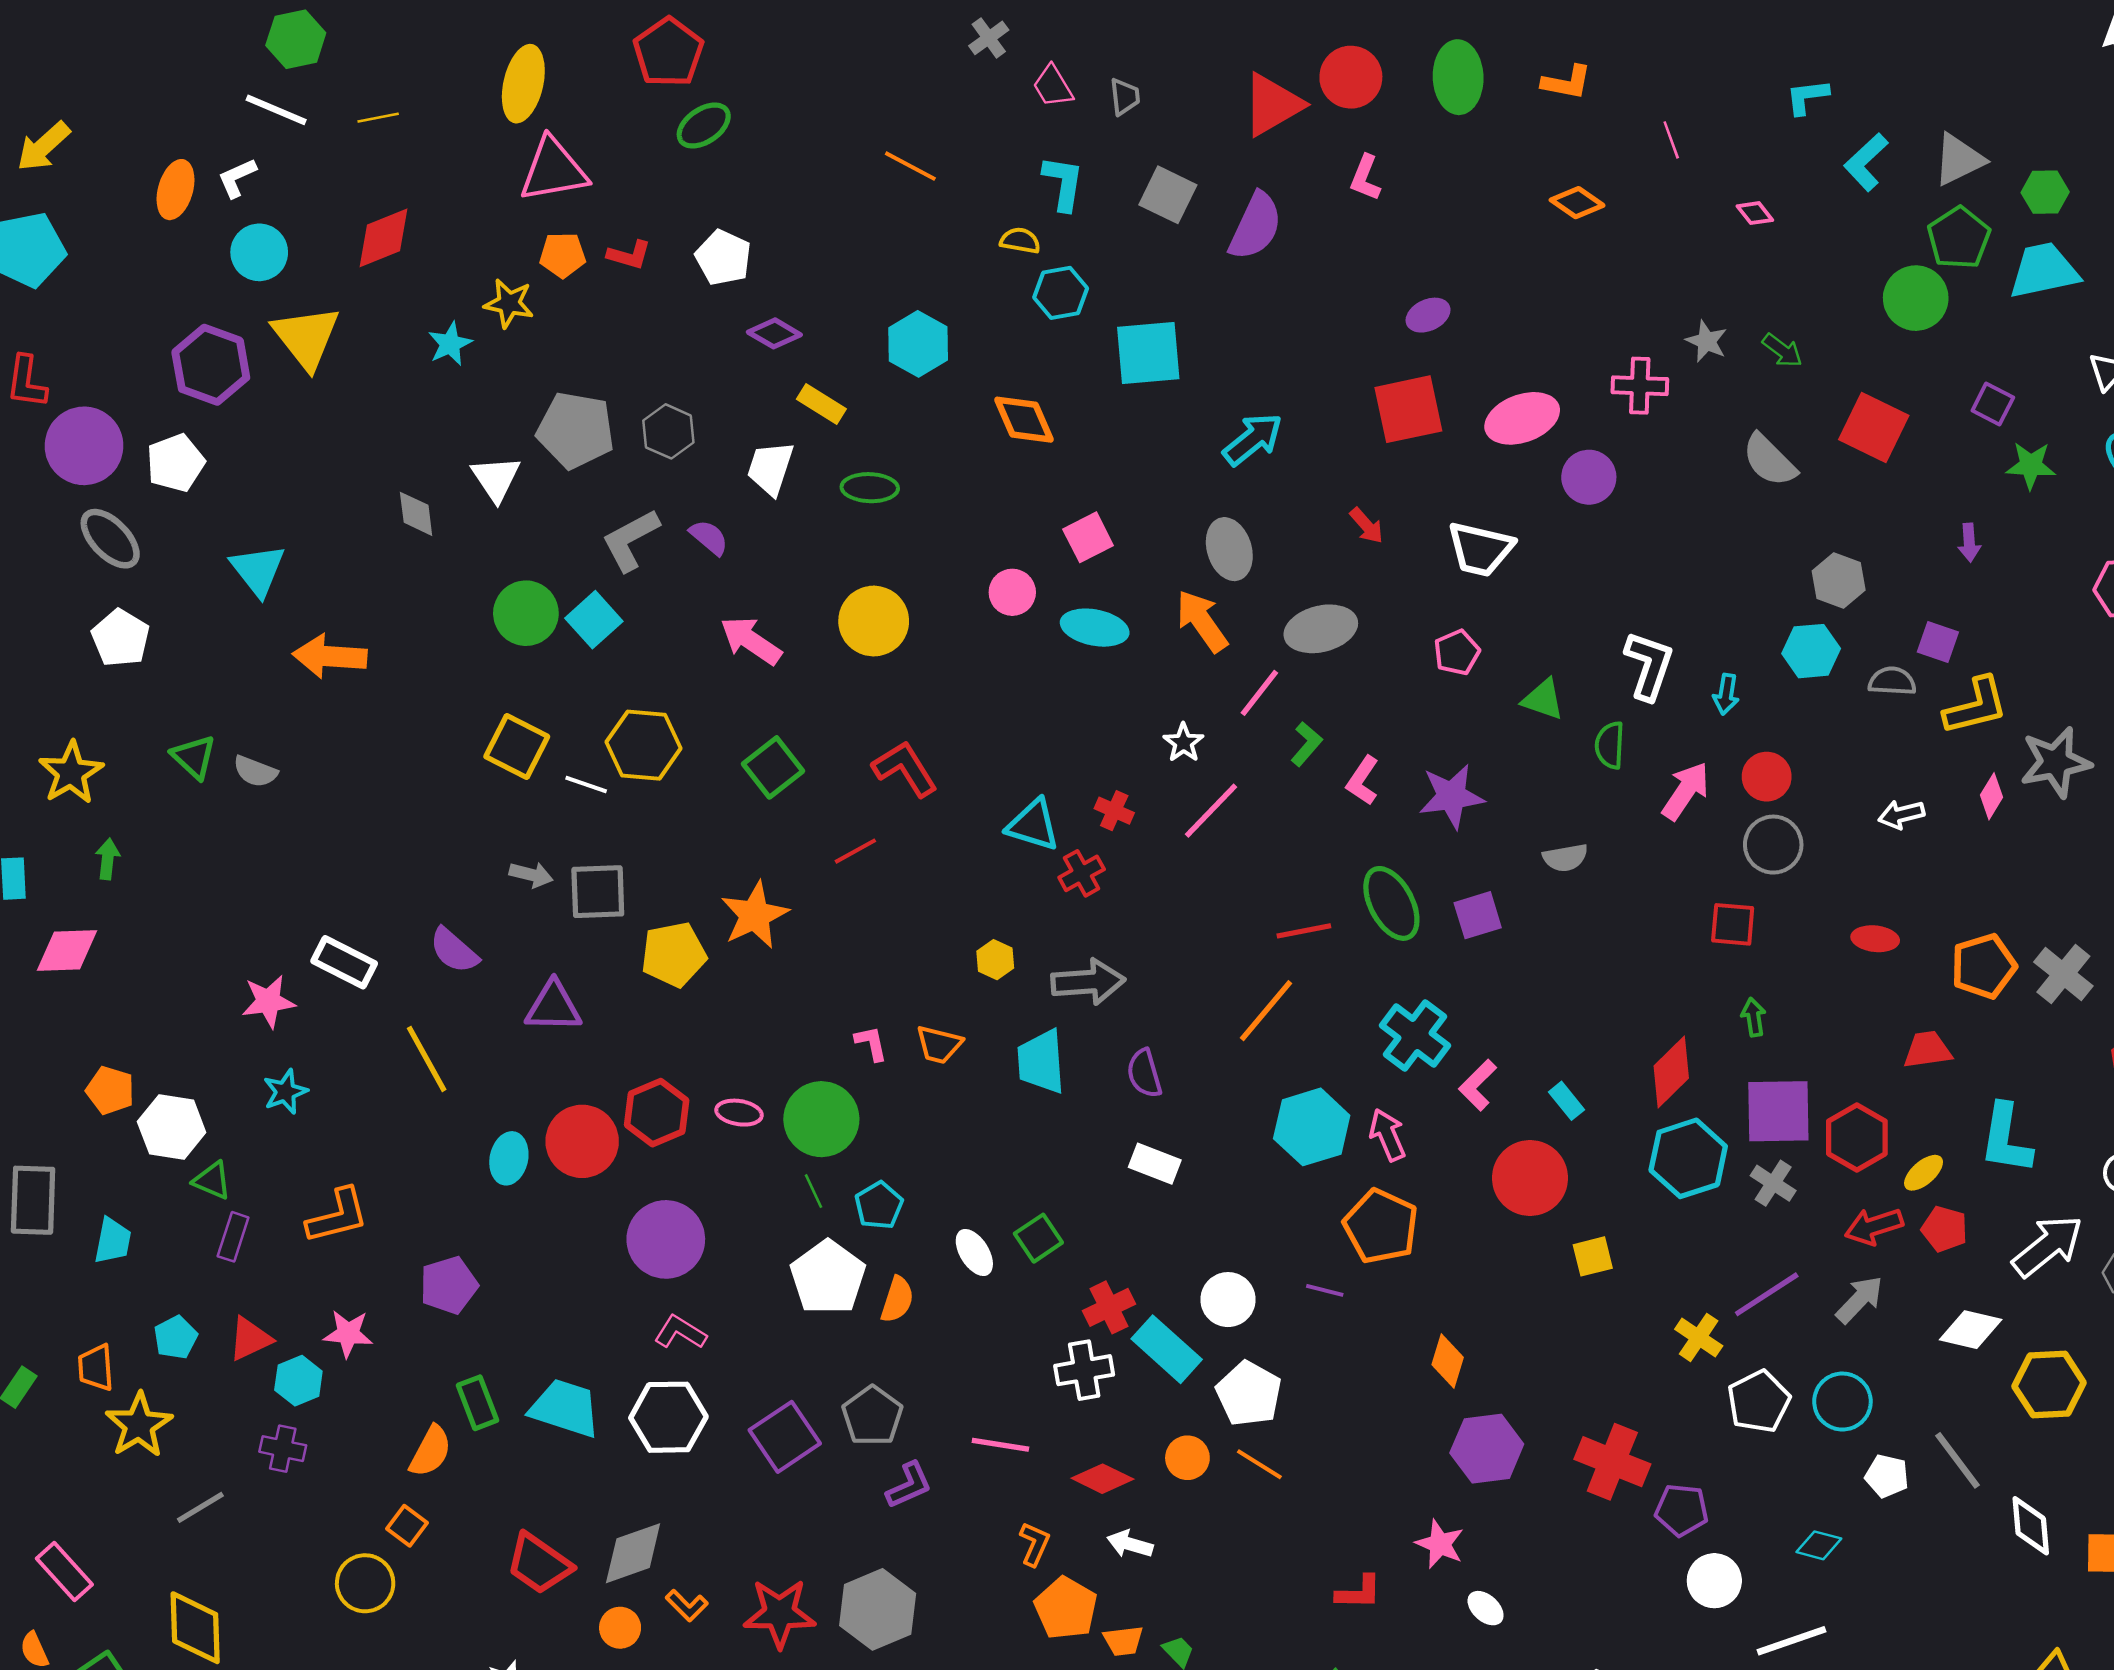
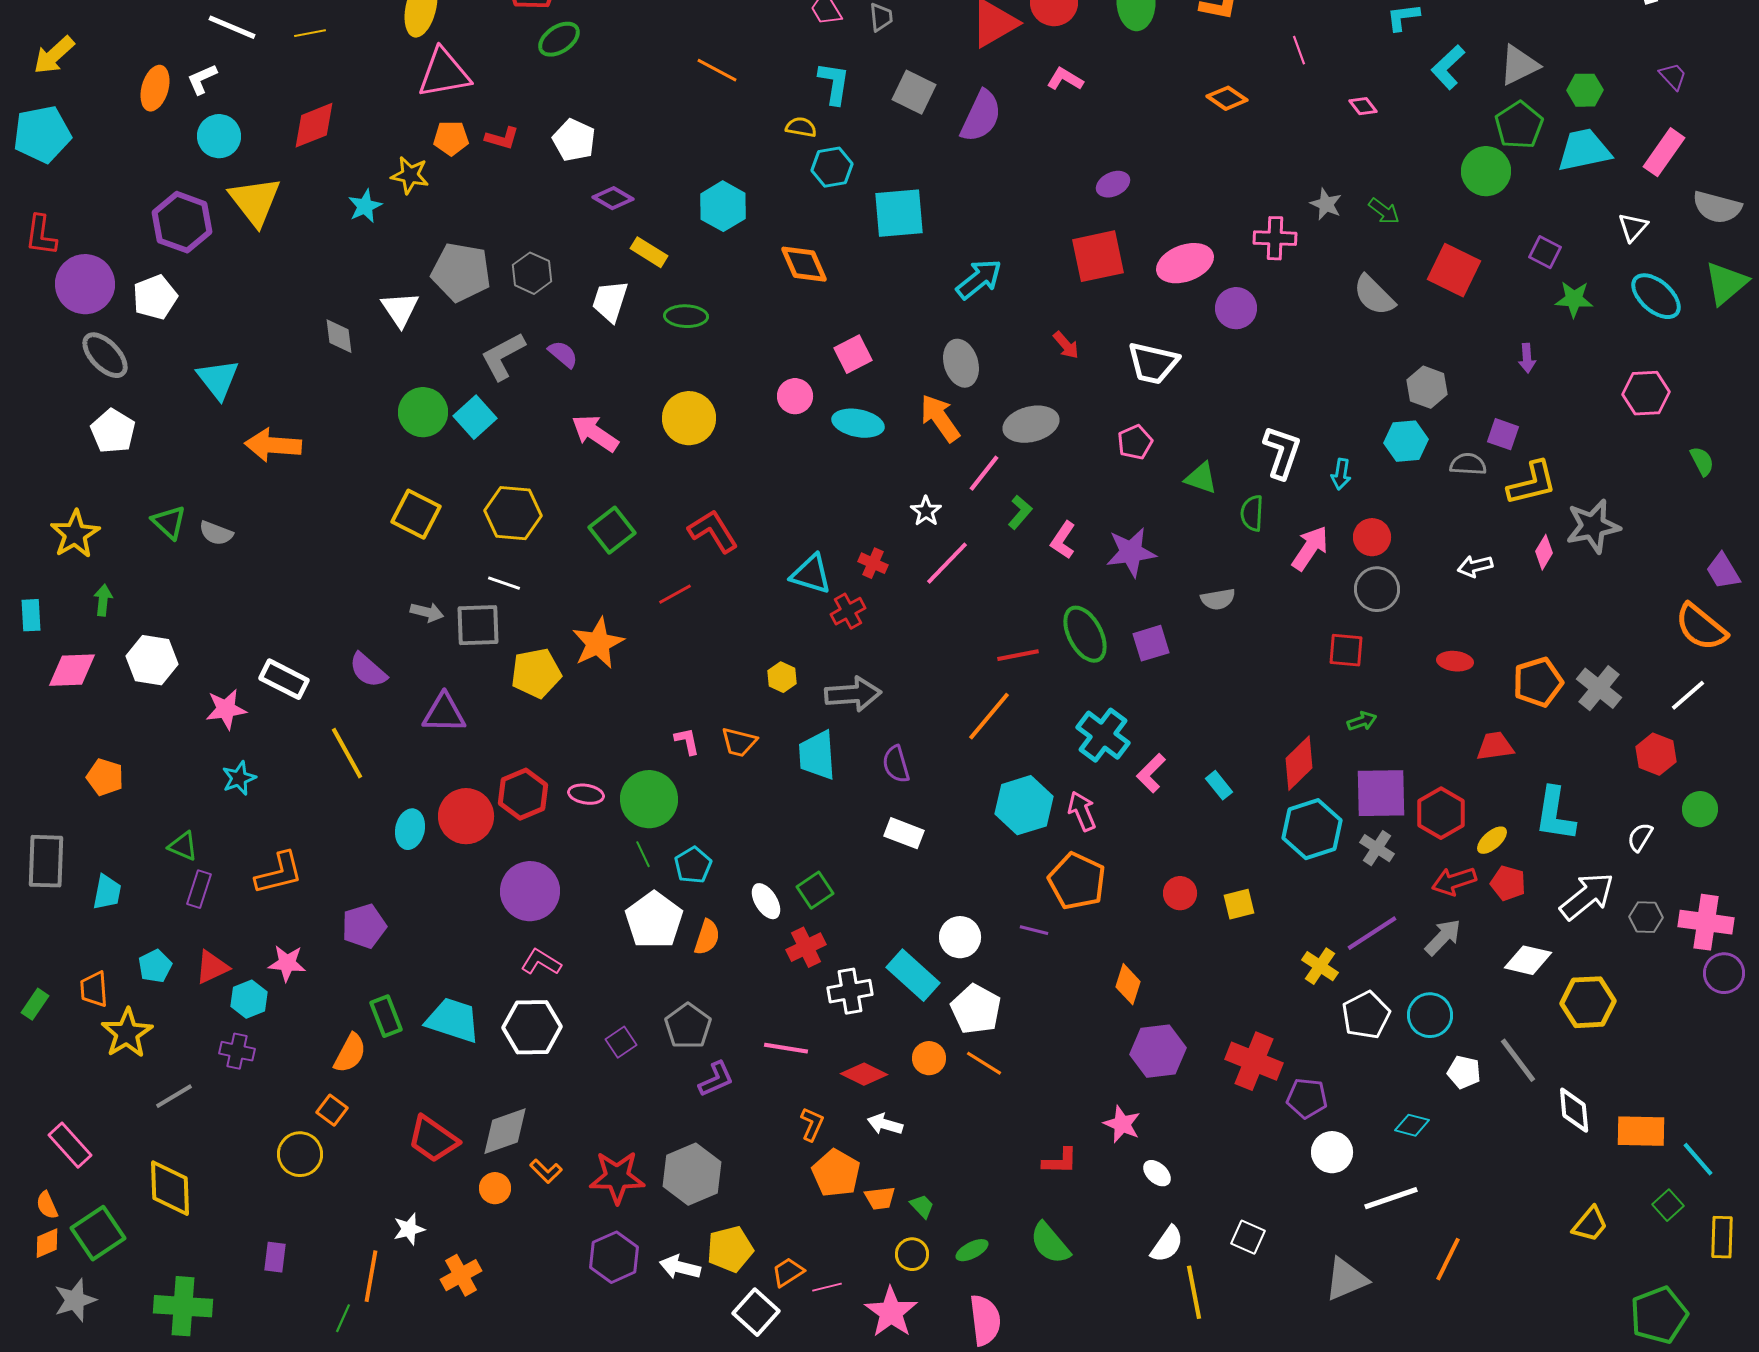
pink L-shape: (1365, 178) -> (1065, 79), turned 99
white line: (586, 784) -> (504, 583), moved
green arrow: (1754, 1017) -> (1362, 721), turned 80
white hexagon: (172, 1127) -> (152, 660), moved
red circle: (1530, 1178) -> (1180, 893), moved, size x0.6
red cross: (1109, 1307) -> (806, 947), moved
purple square: (785, 1437) -> (621, 1042), size x0.6

